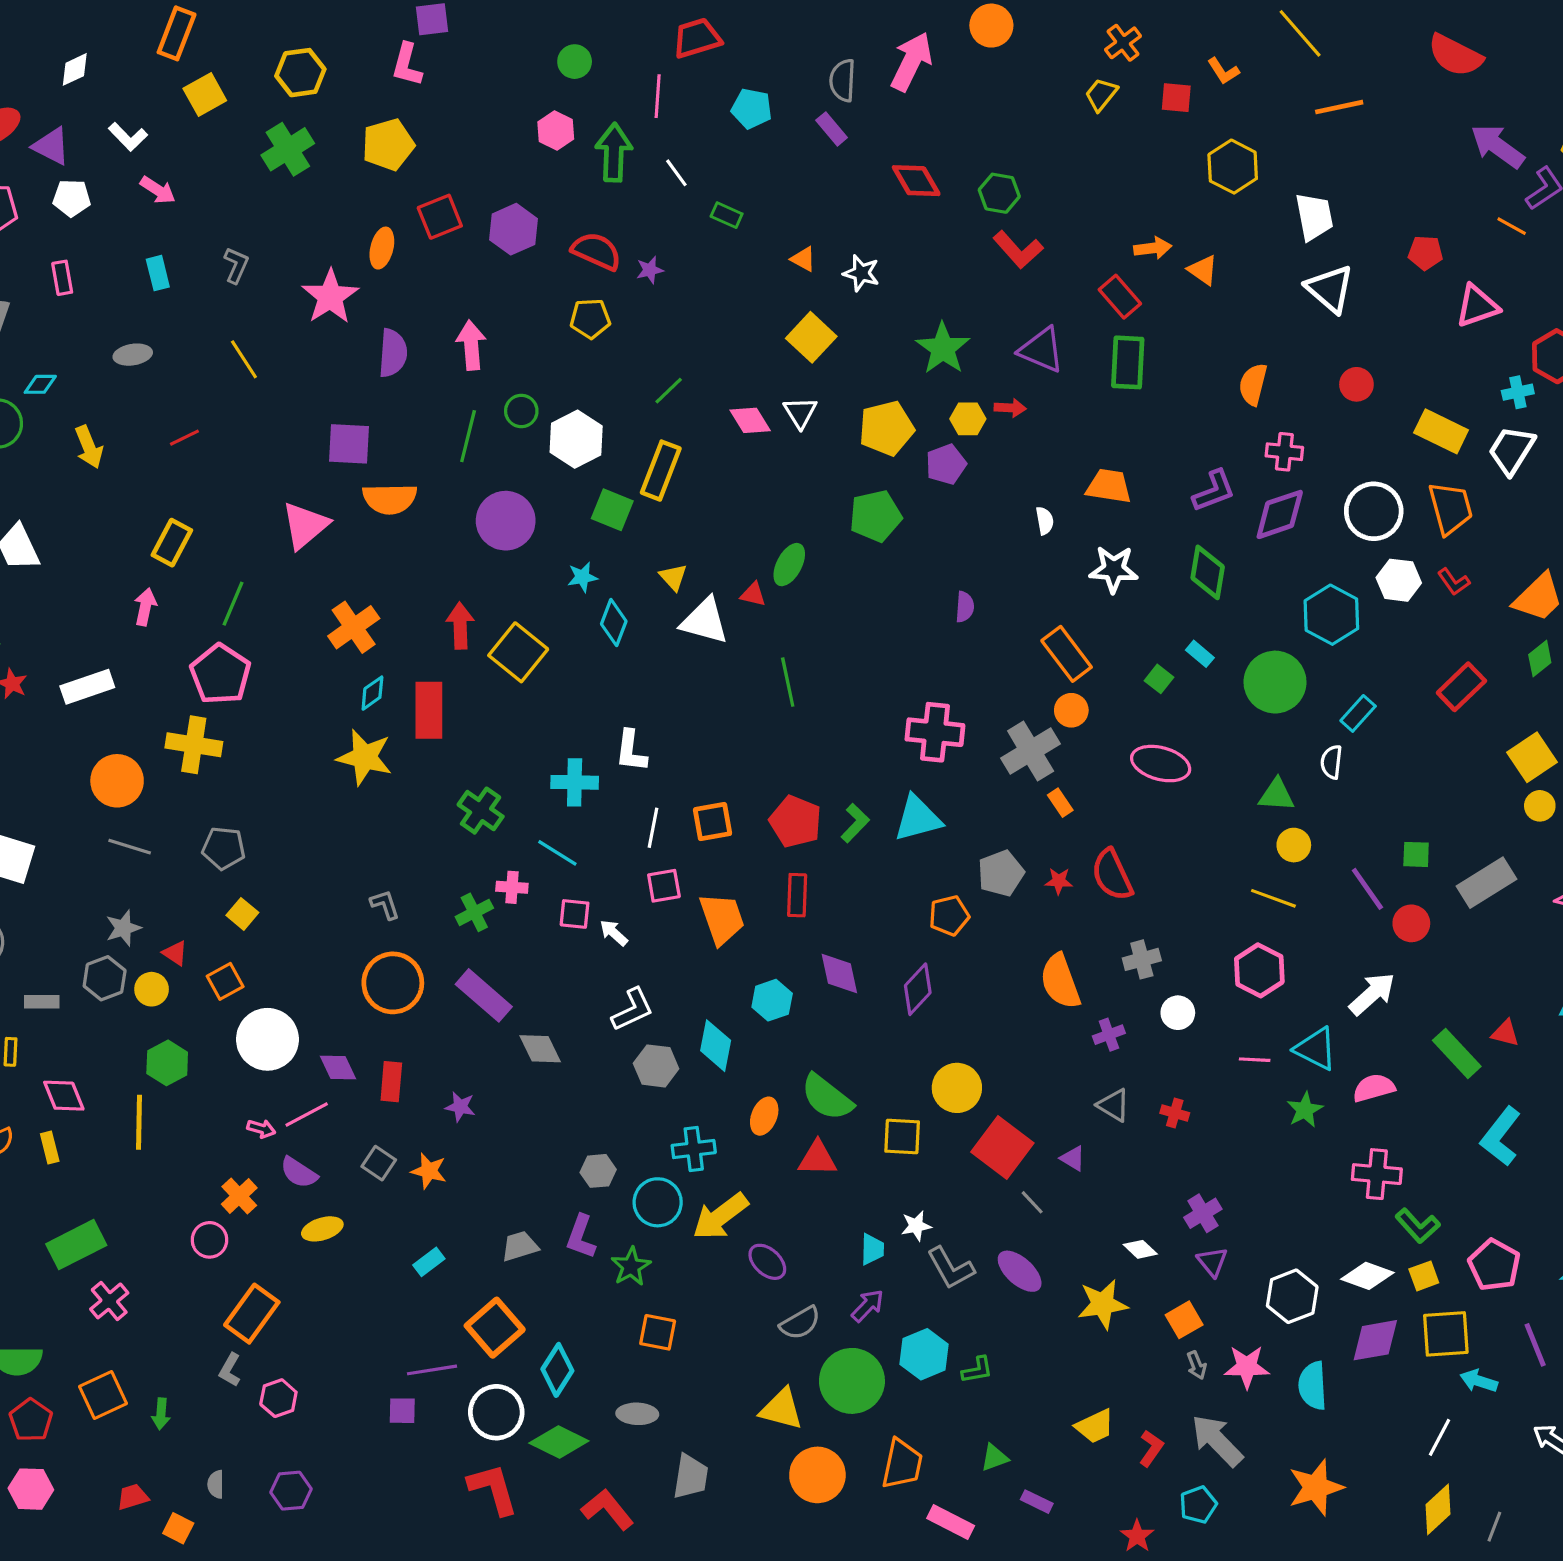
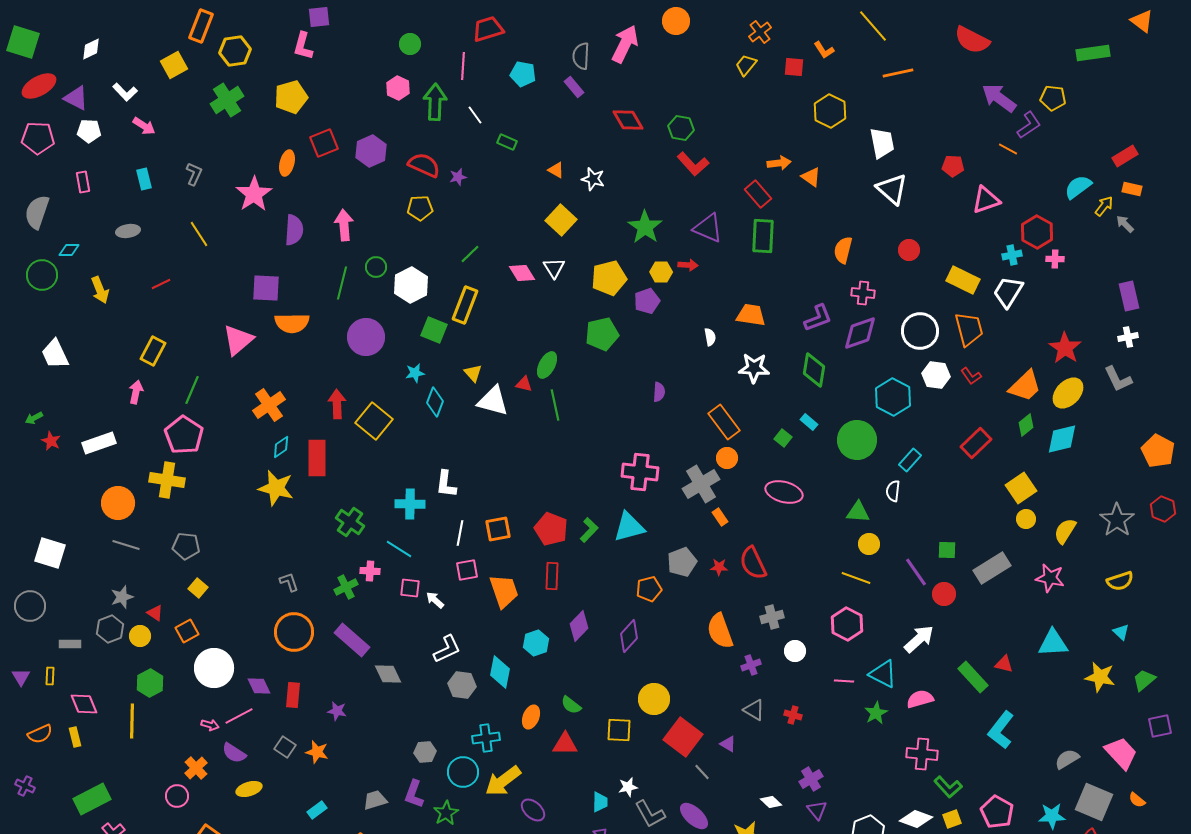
orange rectangle: (177, 33) -> (201, 26), moved
green line: (788, 682) -> (555, 405), moved
purple diamond: (839, 974) -> (579, 626), turned 56
green semicircle: (827, 1097) -> (571, 705), size x0.6

